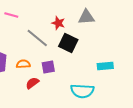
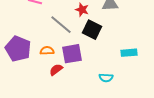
purple square: (48, 67) -> (72, 54), size x1.5
cyan semicircle: (82, 91) -> (106, 78), size x0.6

